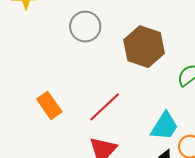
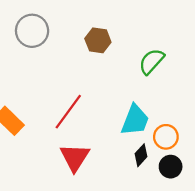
brown hexagon: (144, 47) -> (98, 40), size x0.6

